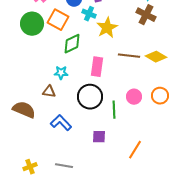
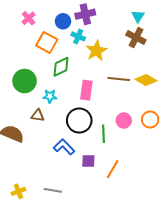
green circle: (32, 24) -> (25, 81), moved
blue L-shape: (61, 123) -> (64, 147), moved
orange line: (135, 150) -> (113, 169), moved

